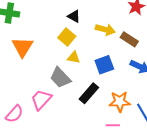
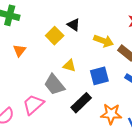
yellow square: (67, 37) -> (55, 36), moved
orange triangle: (22, 47) -> (19, 50), size x0.6

